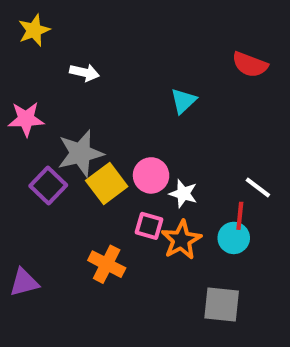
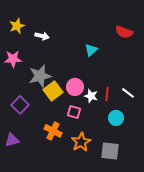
yellow star: (34, 30) -> (17, 26), moved
purple square: (48, 186) -> (20, 105), moved
red line: (240, 216) -> (107, 94), moved
orange star: (181, 240) -> (81, 142), moved

